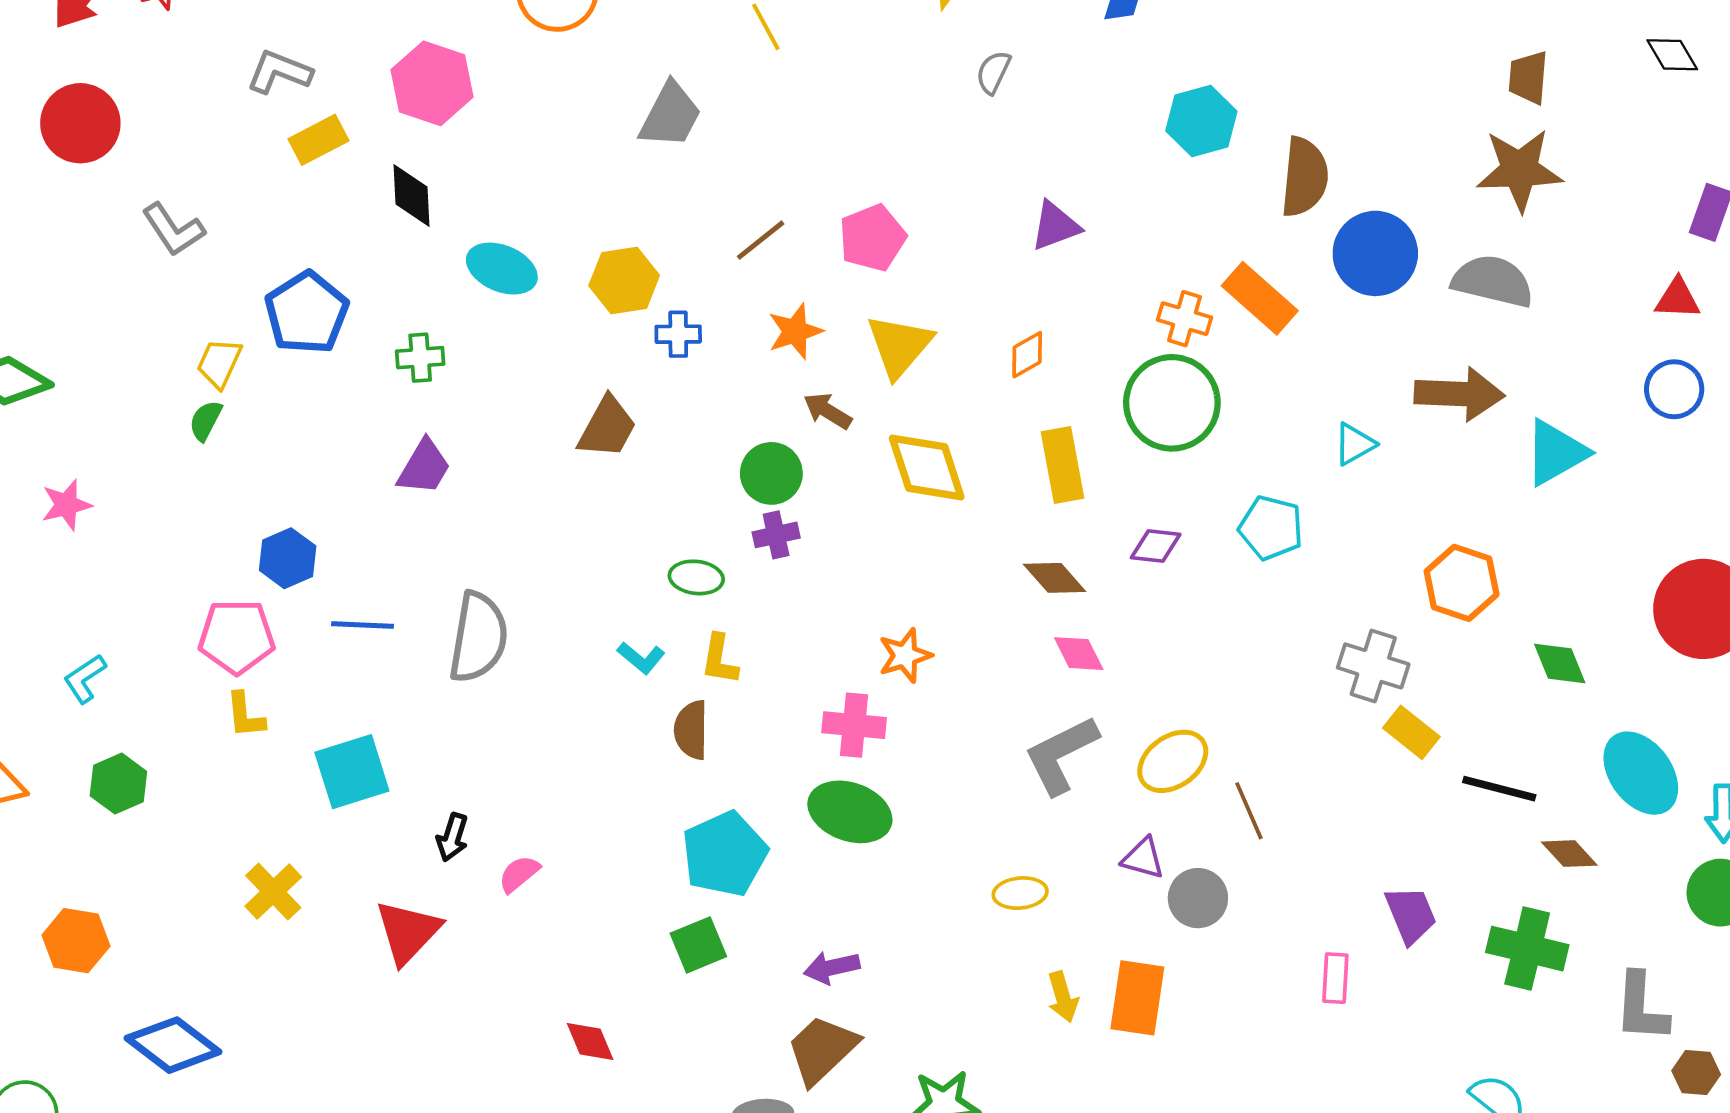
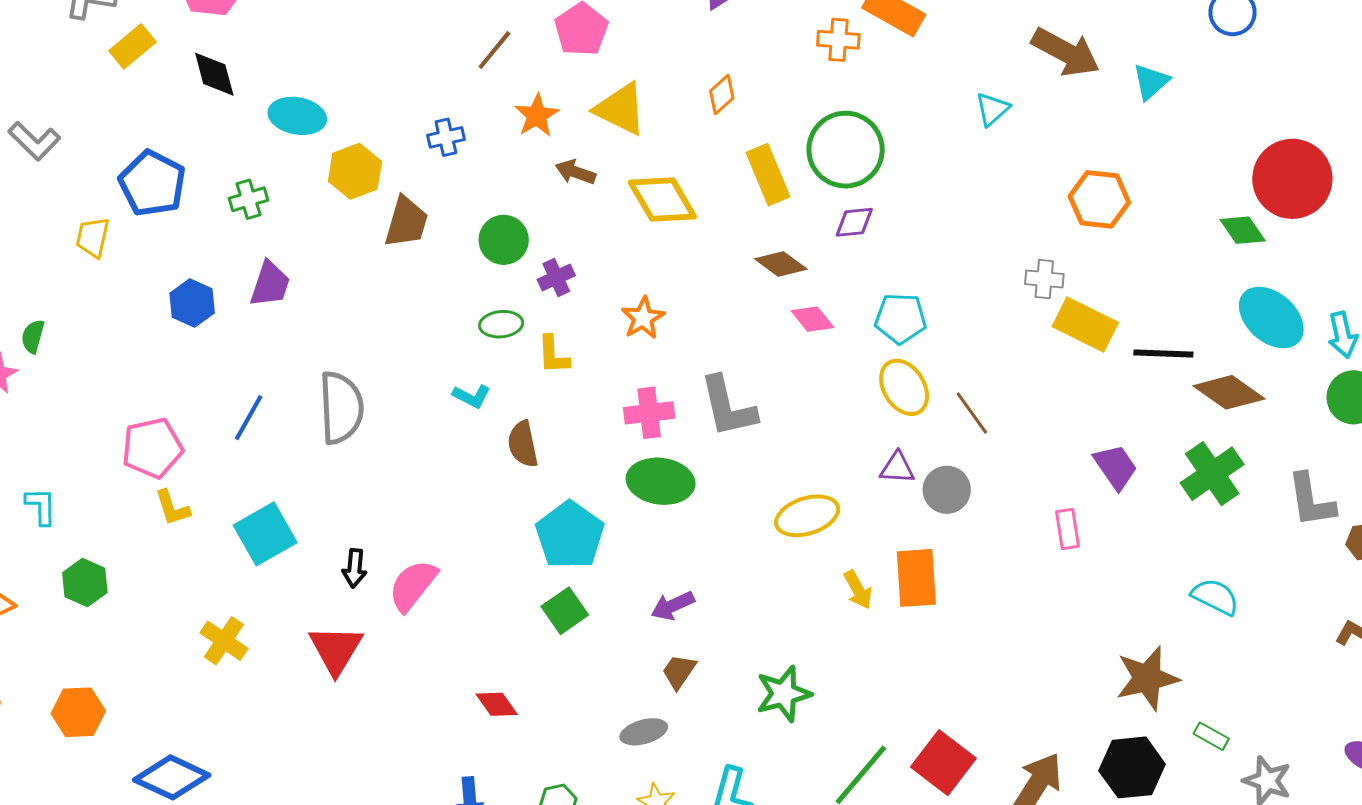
yellow hexagon: (624, 280) -> (355, 171), moved
yellow triangle: (899, 346) -> (620, 109), turned -32
brown arrow: (1459, 394) -> (1066, 52), turned 38
green circle: (1172, 403) -> (846, 150), moved
green semicircle: (206, 421) -> (33, 336), moved
cyan triangle: (1556, 453) -> (1151, 82), size x0.7
green circle: (771, 473) -> (504, 240), moved
cyan pentagon: (1271, 528) -> (901, 318), moved
blue hexagon: (288, 558) -> (192, 303), moved
blue line: (362, 625) -> (249, 418), turned -51
orange star: (905, 655) -> (643, 318), moved
yellow L-shape: (719, 659) -> (553, 355), moved
green diamond: (1560, 663) -> (1243, 230), moved
gray cross: (1373, 666) -> (1044, 279), size x0.7
cyan L-shape: (85, 679) -> (41, 506), turned 135
yellow rectangle: (1411, 732) -> (1085, 324), size x1.4
gray L-shape: (1061, 755) -> (728, 407), moved, turned -64
yellow ellipse: (1173, 761) -> (904, 387), turned -74
brown diamond: (1569, 854) -> (1229, 392), size x1.5
pink semicircle: (519, 874) -> (413, 585), size x1.6
yellow ellipse: (1020, 893) -> (807, 516), size x1.5
green cross: (1527, 949) -> (1212, 474), turned -36
brown trapezoid: (822, 1050) -> (679, 671), size x0.6

